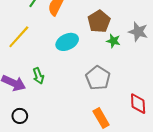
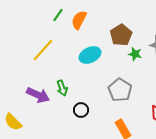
black circle: (20, 116) -> (81, 110), moved

